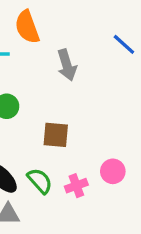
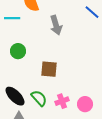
pink circle: (113, 171) -> (85, 104), moved

